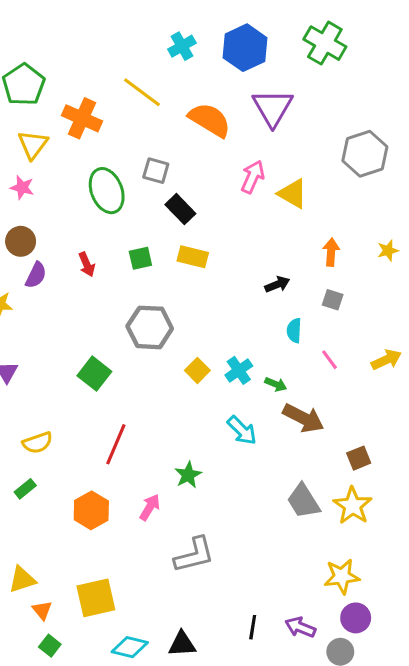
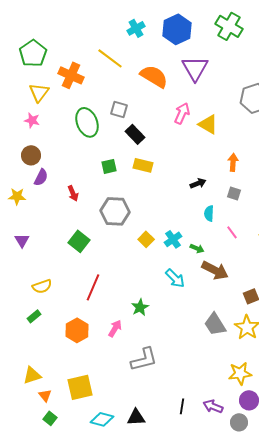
red arrow: (87, 264) -> (73, 193), moved

